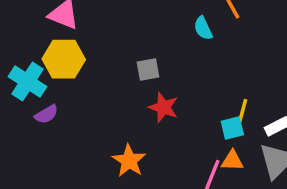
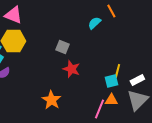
cyan semicircle: (203, 28) -> (94, 23), turned 72
gray square: (148, 69) -> (62, 47), turned 32

